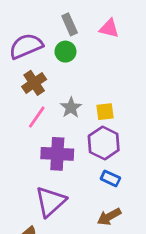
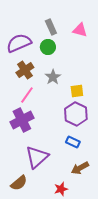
gray star: (71, 108) -> (53, 77), moved
purple cross: (57, 154) -> (22, 120), moved, turned -30
blue rectangle: (110, 178) -> (73, 142), moved

